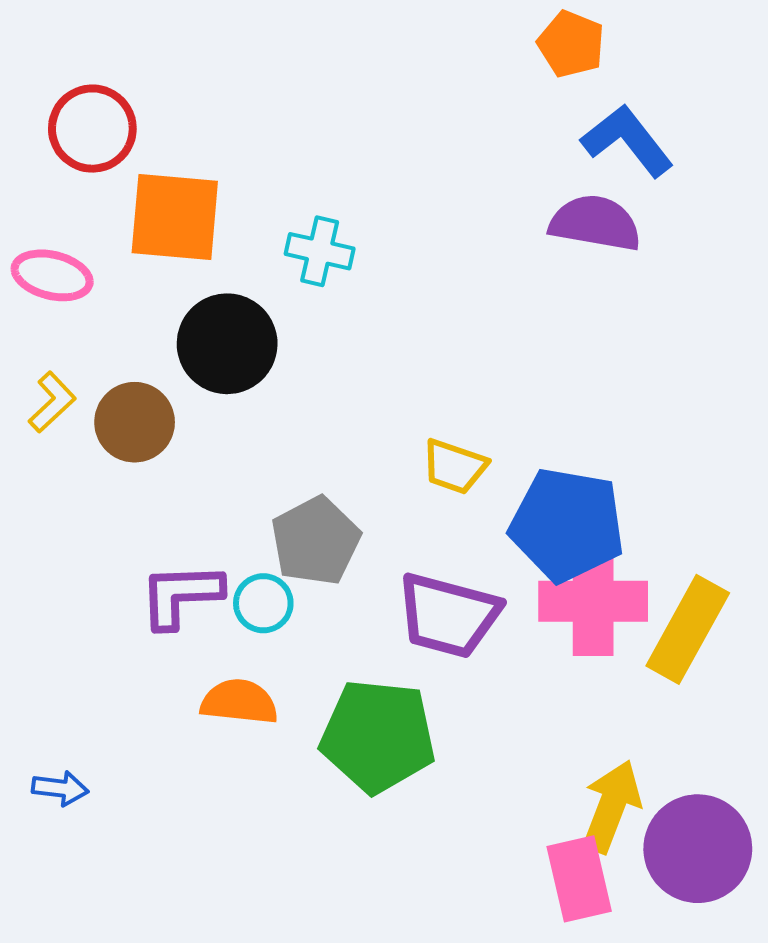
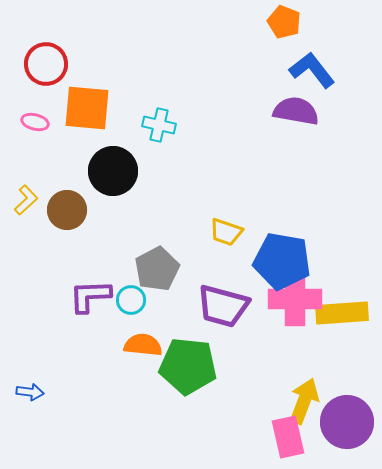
pink ellipse: (52, 275) -> (35, 122), moved, size x0.7
yellow rectangle: (688, 629) -> (342, 313), turned 57
orange semicircle: (239, 702) -> (143, 345), moved

